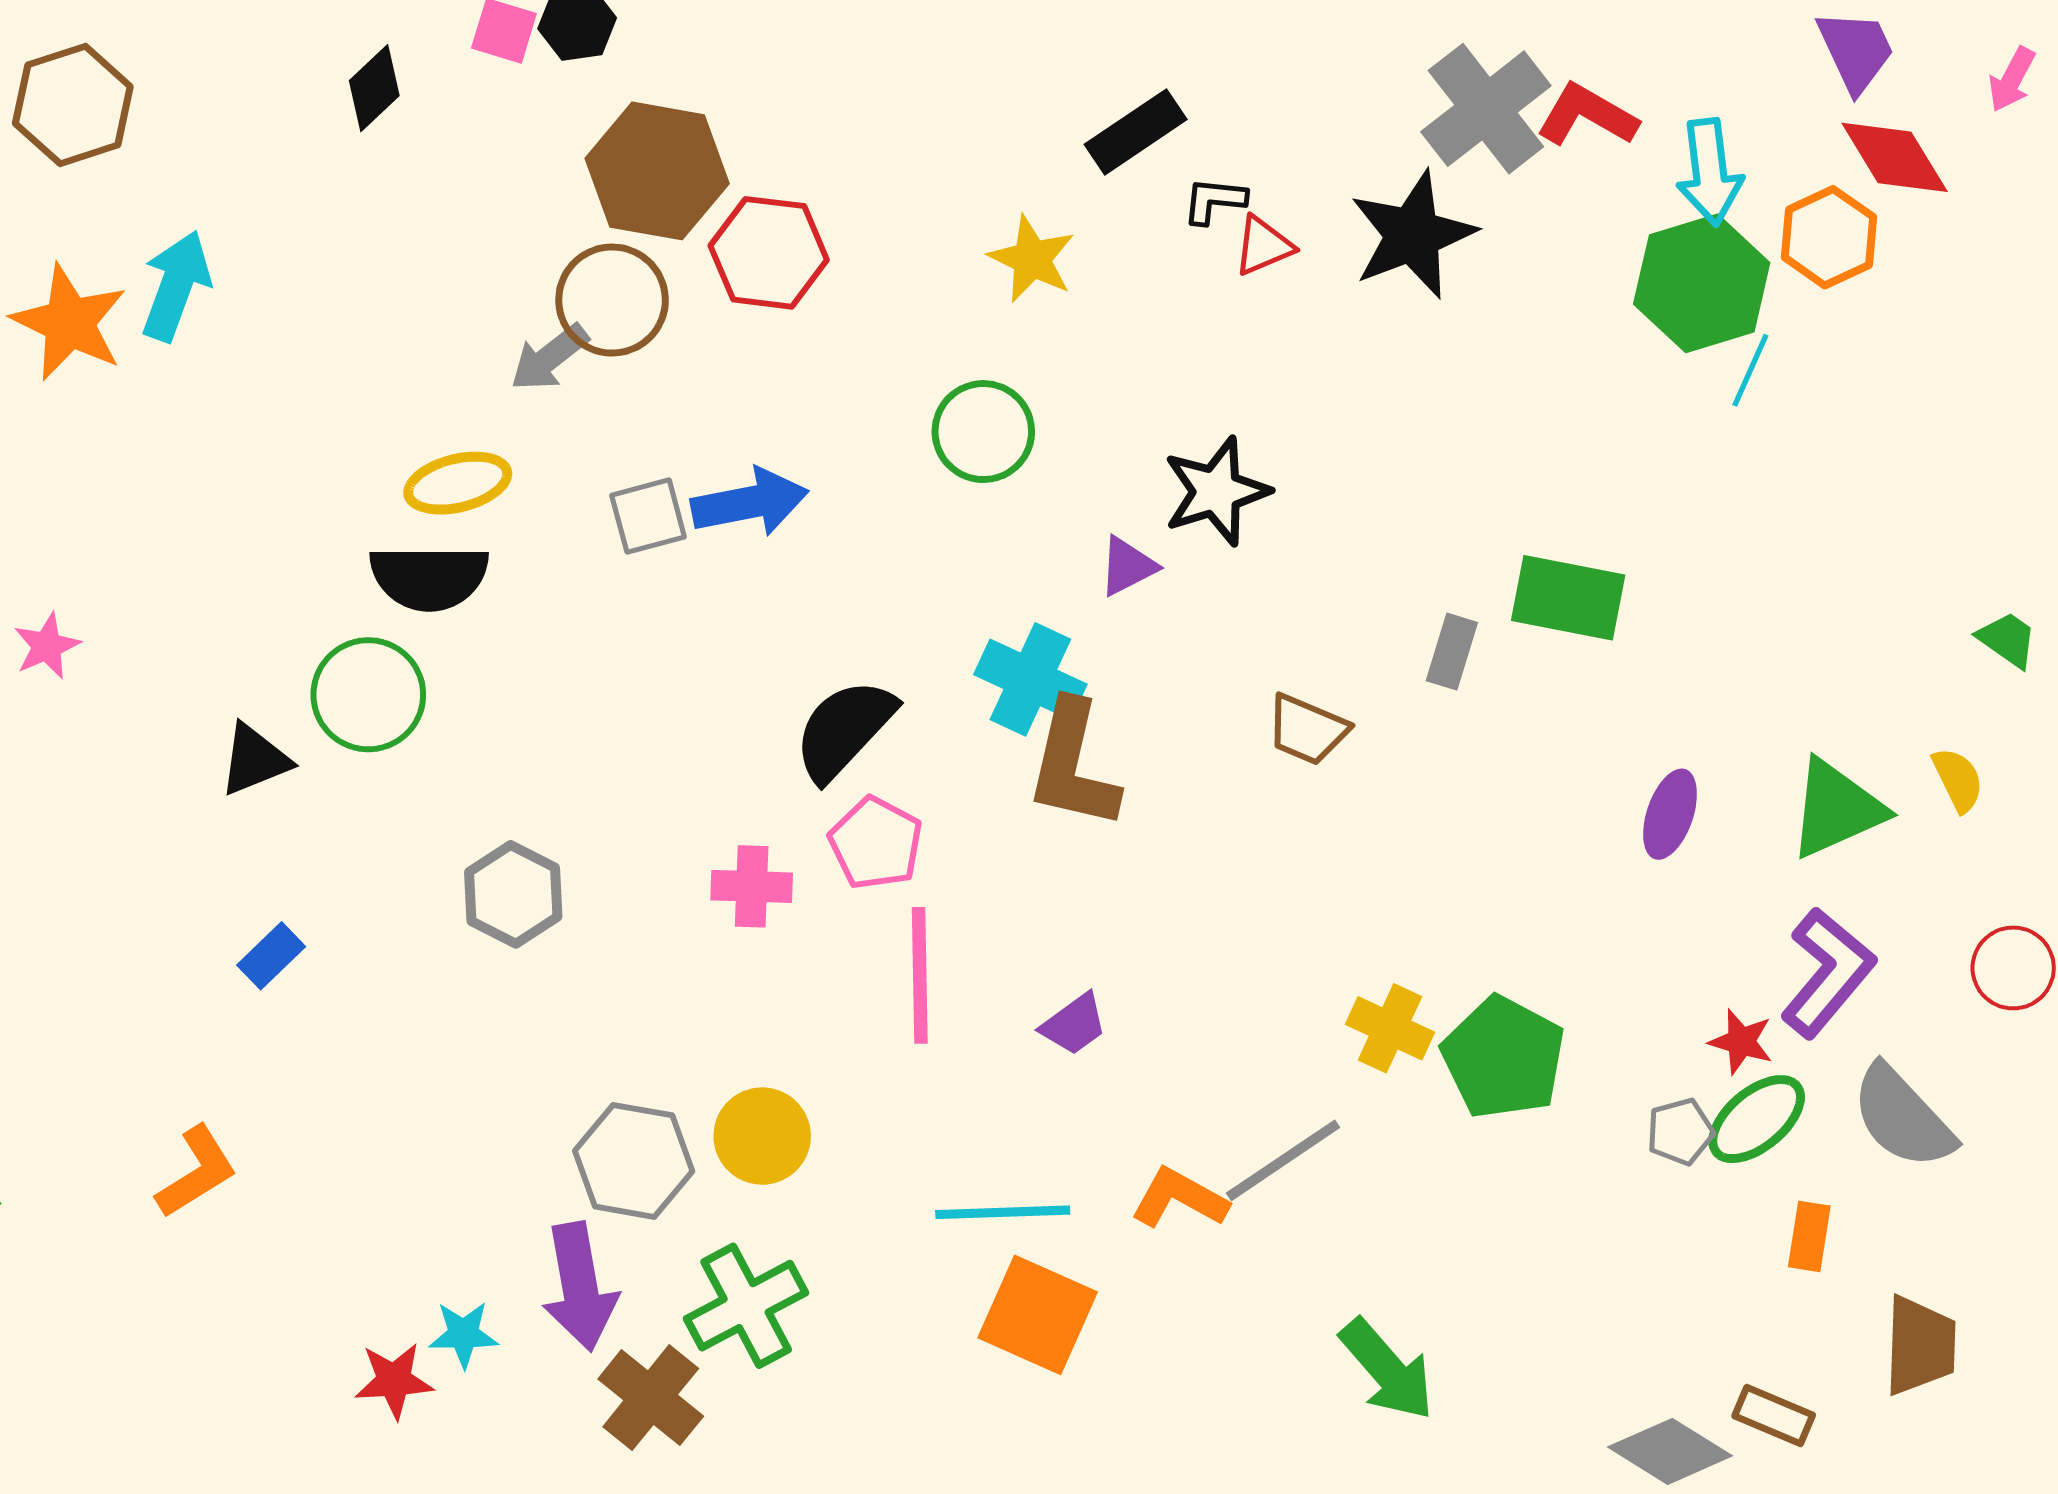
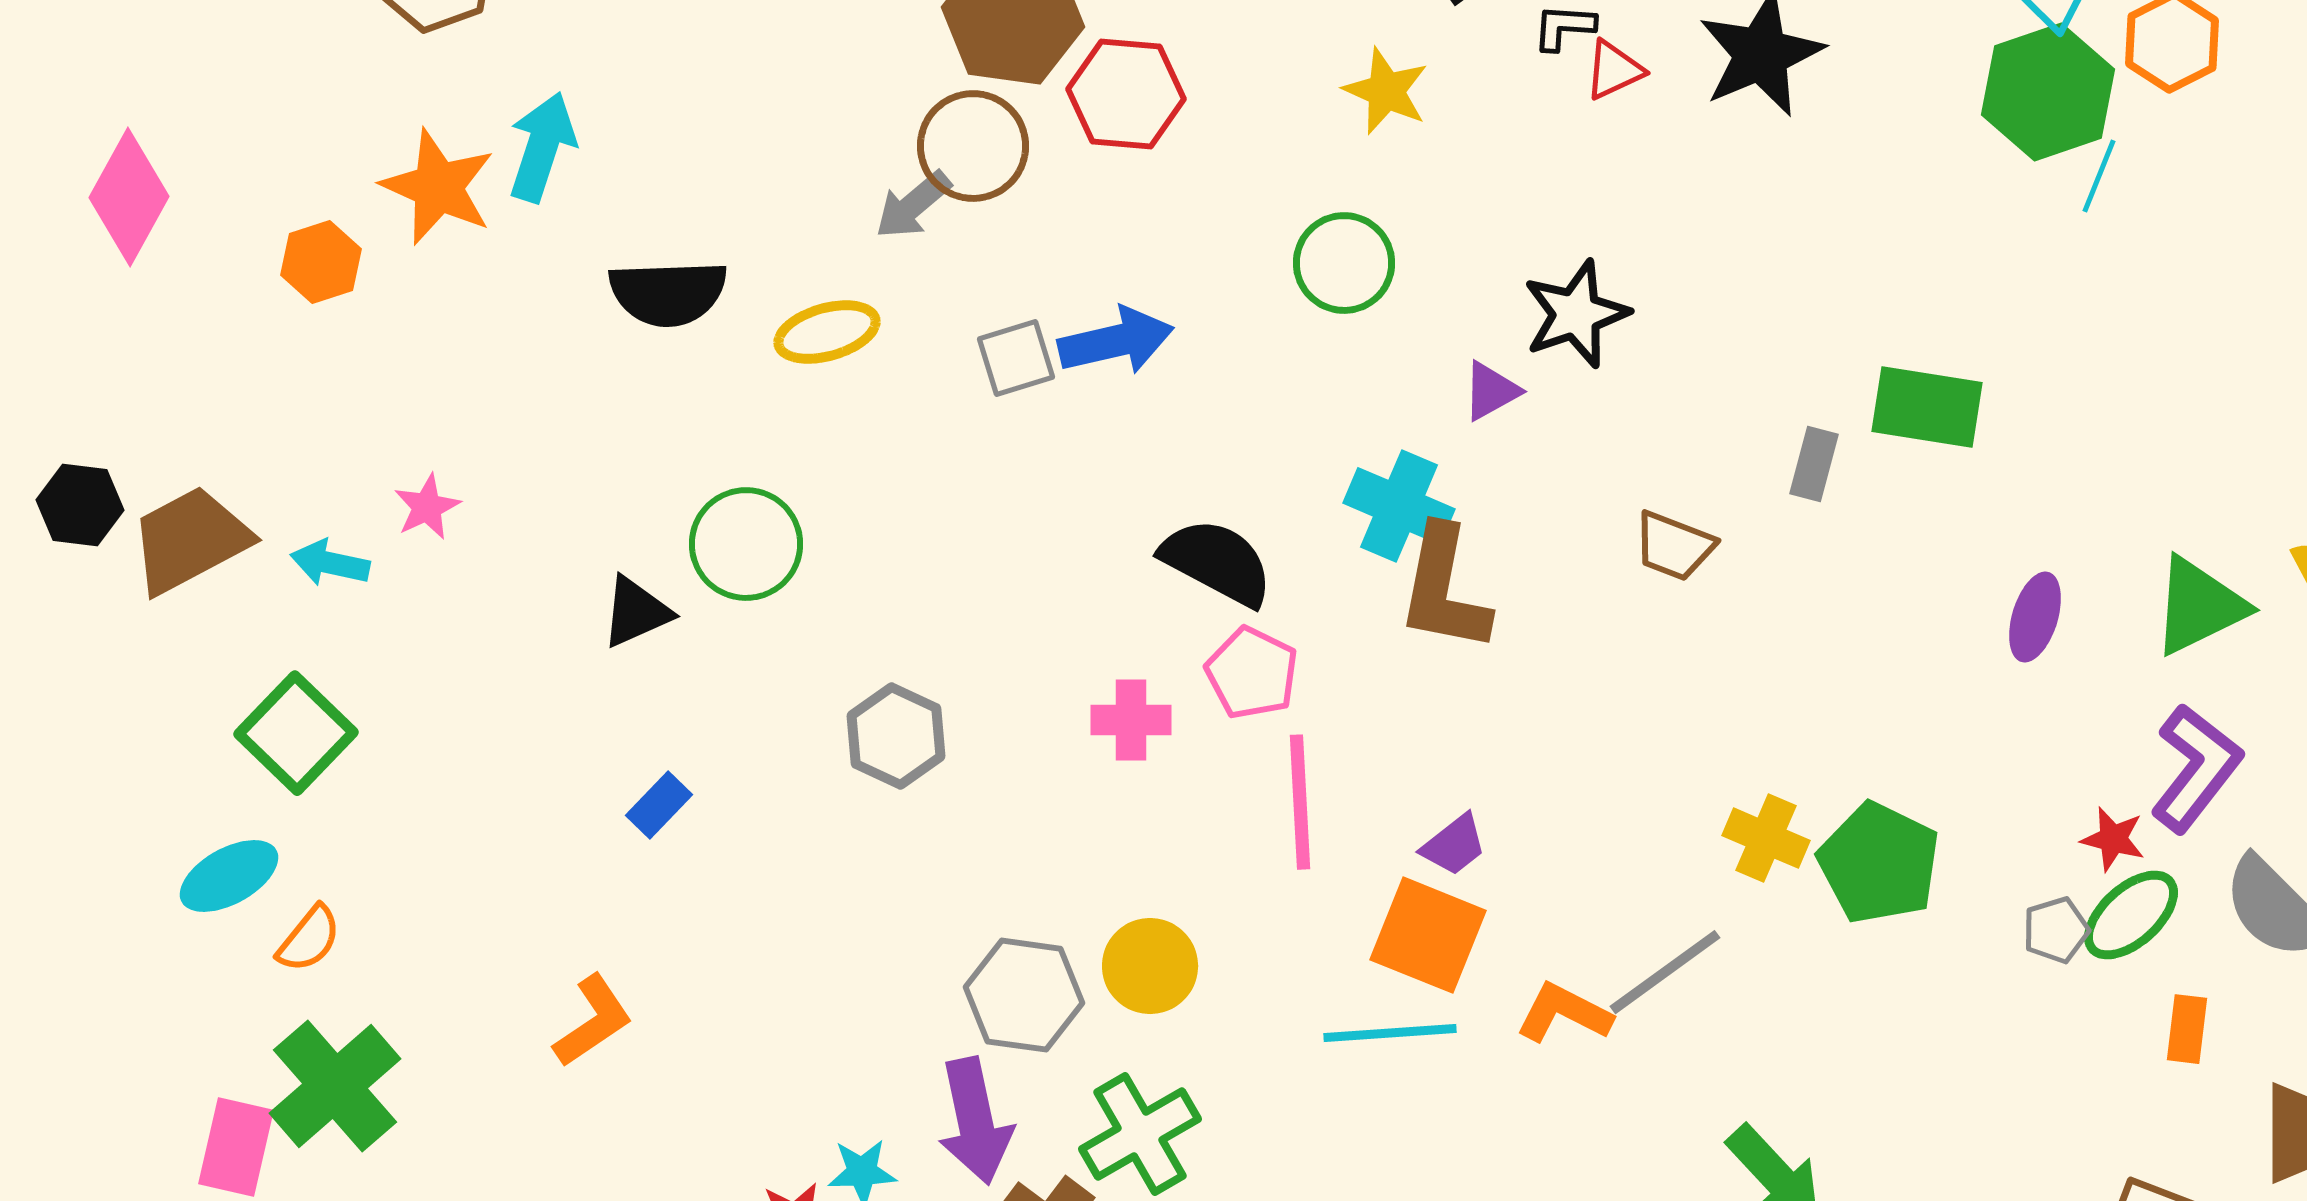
black semicircle: (429, 577) -> (668, 293), moved
black semicircle: (844, 730) -> (1217, 562), turned 77
orange square: (1038, 1315) -> (1428, 935), moved

